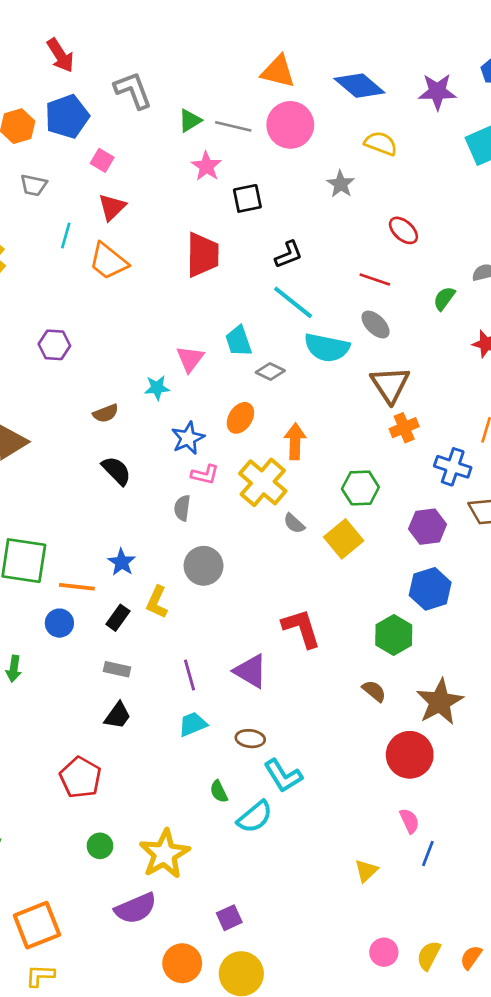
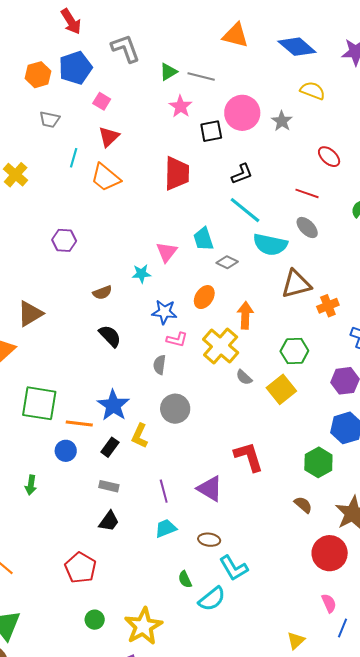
pink circle: (290, 125) -> (242, 113), moved
brown triangle: (390, 385) -> (296, 284), moved, turned 48
blue star: (188, 438) -> (164, 312), turned 30
blue star: (122, 562) -> (113, 405), size x1.5

